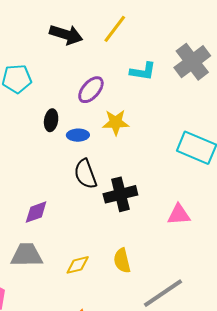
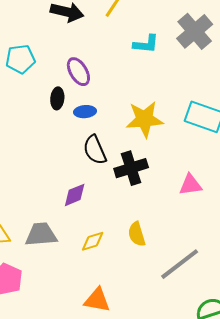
purple ellipse: (91, 90) -> (78, 72), moved, turned -68
yellow star: (116, 122) -> (145, 119), moved, size x1.4
purple diamond: (36, 212) -> (75, 195), moved

